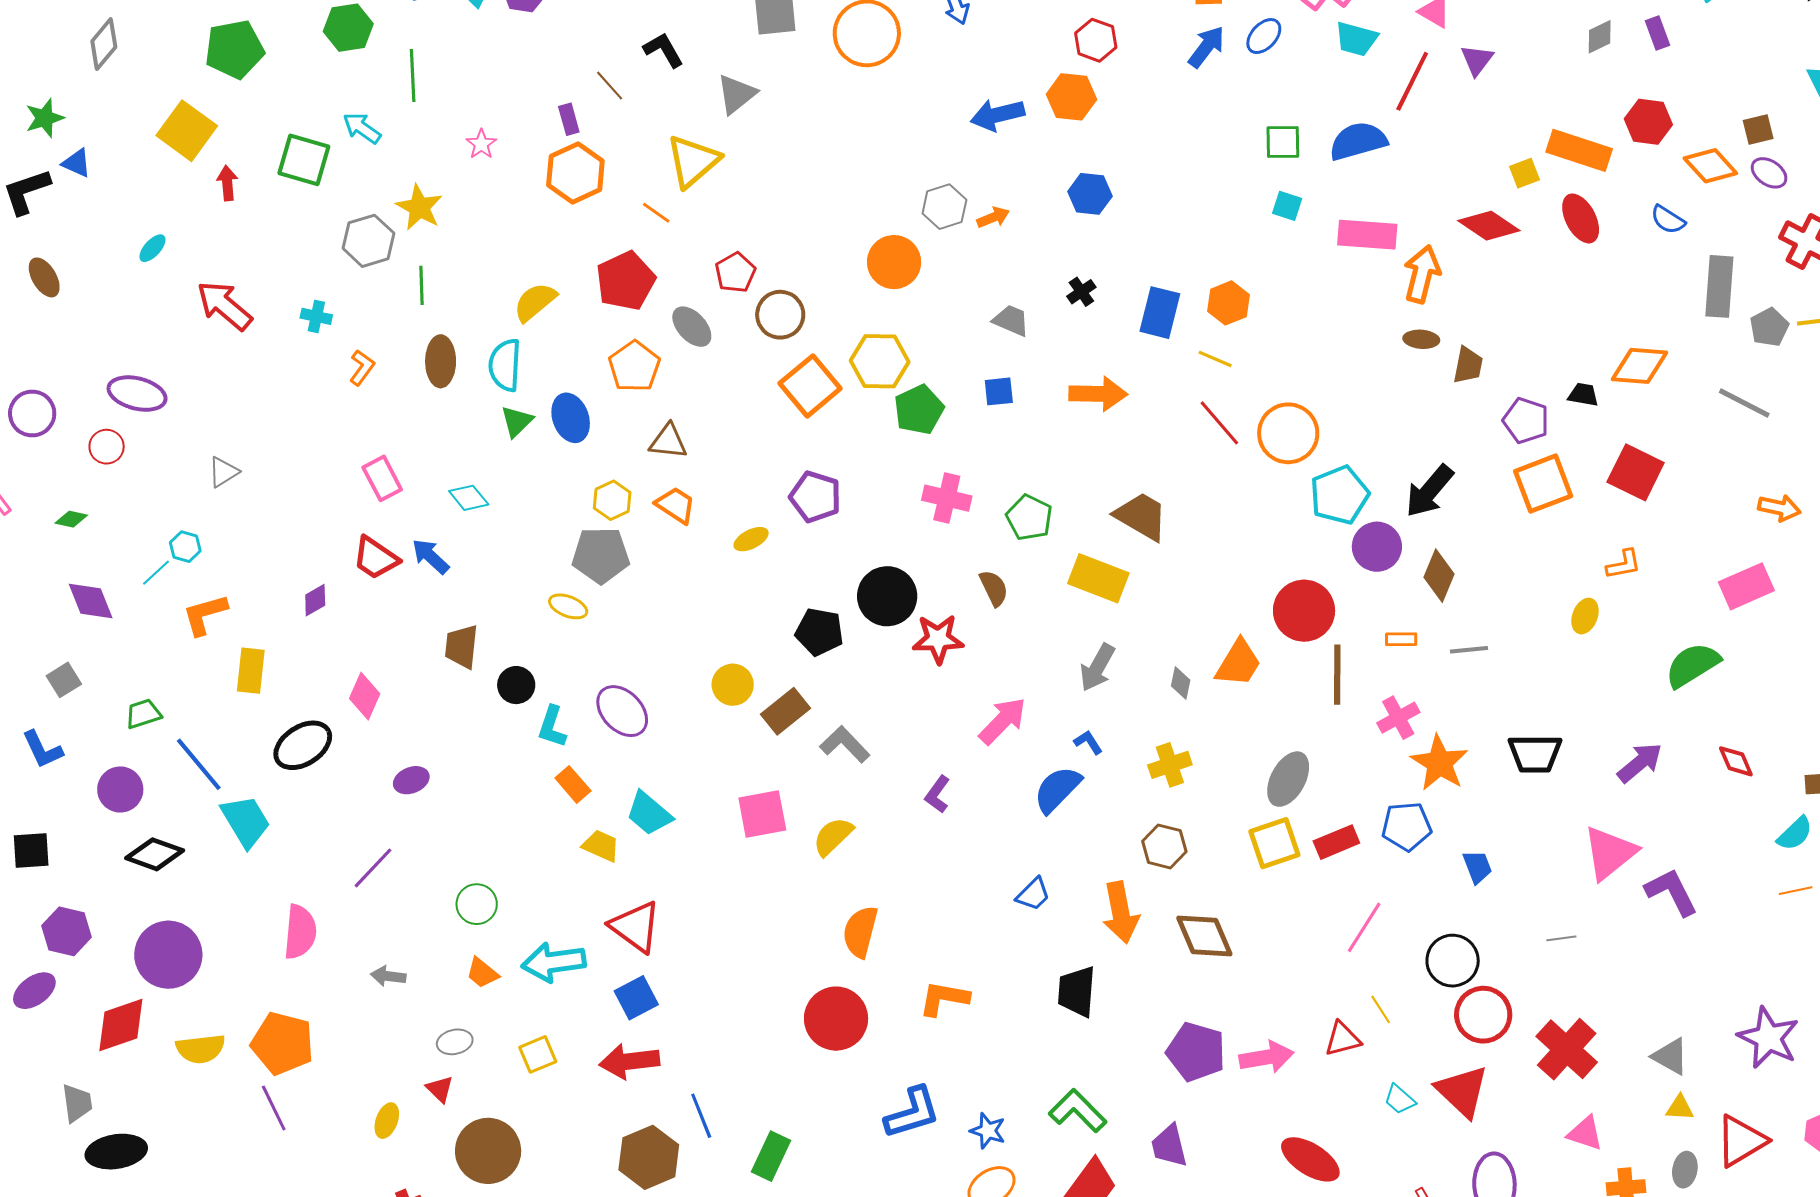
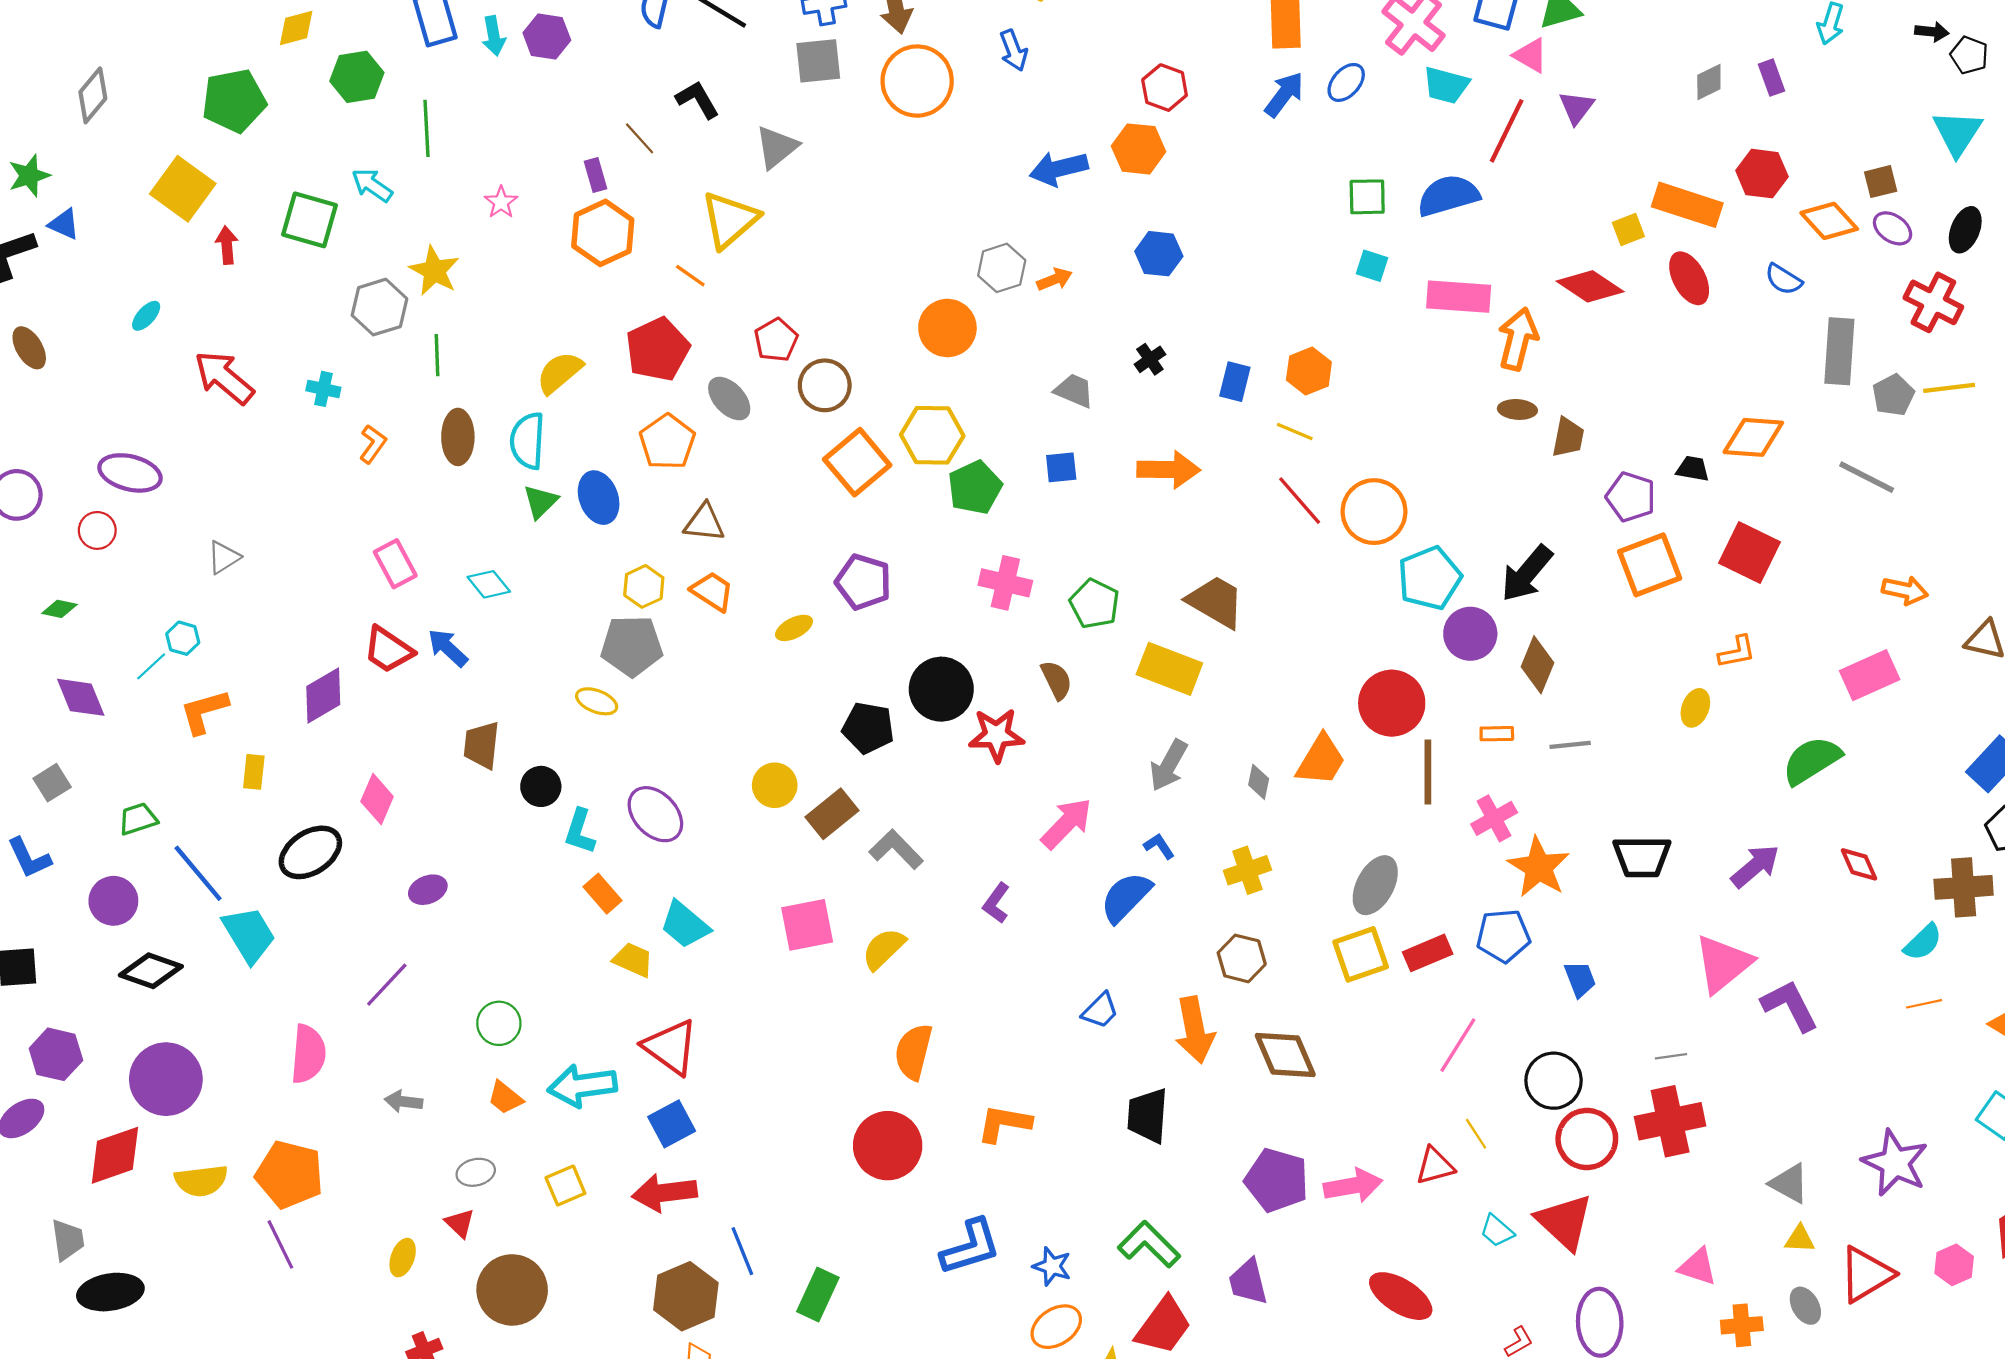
blue rectangle: (1160, 313) -> (1235, 382), size x0.7
purple diamond: (315, 600) -> (323, 696), size x1.6
yellow rectangle: (251, 671) -> (254, 772), size x0.7
red cross: (1567, 1049) -> (1670, 1121), moved, turned 36
gray ellipse: (1685, 1170) -> (1805, 1306), turned -40

